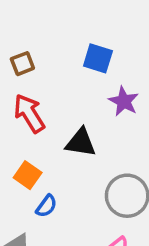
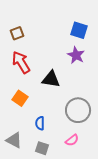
blue square: (98, 58) -> (79, 30), moved
blue semicircle: (46, 206) -> (40, 123), moved, turned 144

